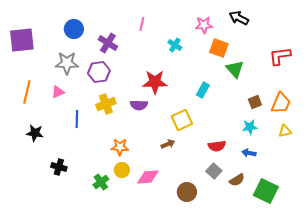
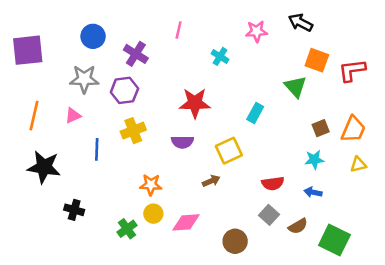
orange square: (219, 48) -> (317, 60), moved
purple semicircle: (139, 105) -> (182, 142), moved
black star: (35, 133) -> (44, 167), size x1.5

